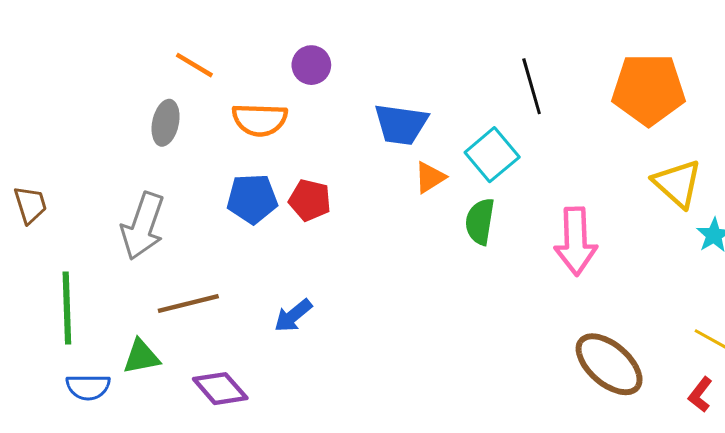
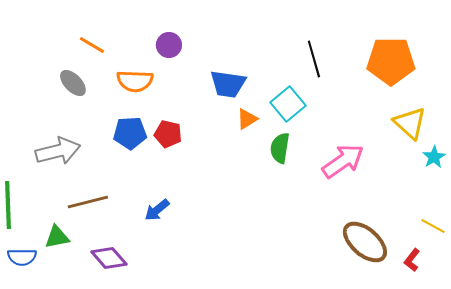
gray ellipse: (166, 123) -> (73, 83), turned -56
gray arrow: (143, 226) -> (58, 151), turned -123
pink arrow: (576, 241) -> (343, 161), turned -123
red L-shape: (700, 395) -> (412, 260), moved

